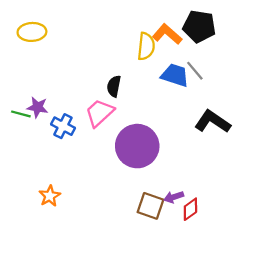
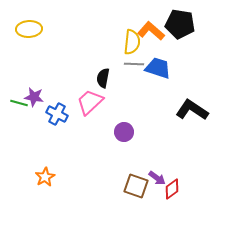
gray line: (195, 71) -> (134, 64), moved, turned -48
purple circle: (137, 146) -> (124, 132), size x0.5
purple arrow: (174, 197) -> (157, 178), turned -126

